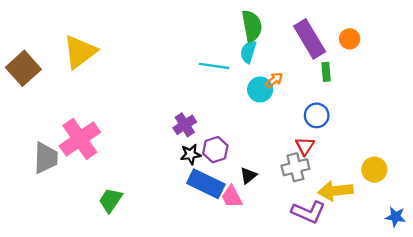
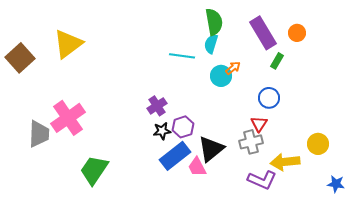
green rectangle: (326, 72) -> (277, 61), turned 35
black triangle: (248, 175) -> (211, 149), size x1.8
blue rectangle: (206, 184) -> (175, 156), turned -64
green trapezoid: (111, 200) -> (94, 170), size x1.4

